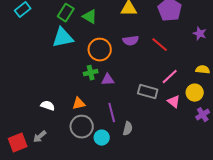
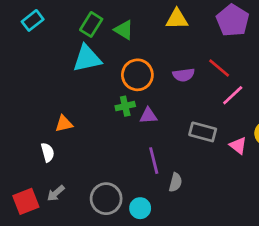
purple semicircle: (131, 41) -> (184, 75), moved
pink line: (170, 77) -> (233, 95), moved
orange triangle: (79, 104) -> (64, 124), moved
white semicircle: (48, 106) -> (48, 152), moved, turned 56
gray circle: (82, 127) -> (106, 199), moved
cyan circle: (102, 138) -> (140, 208), moved

